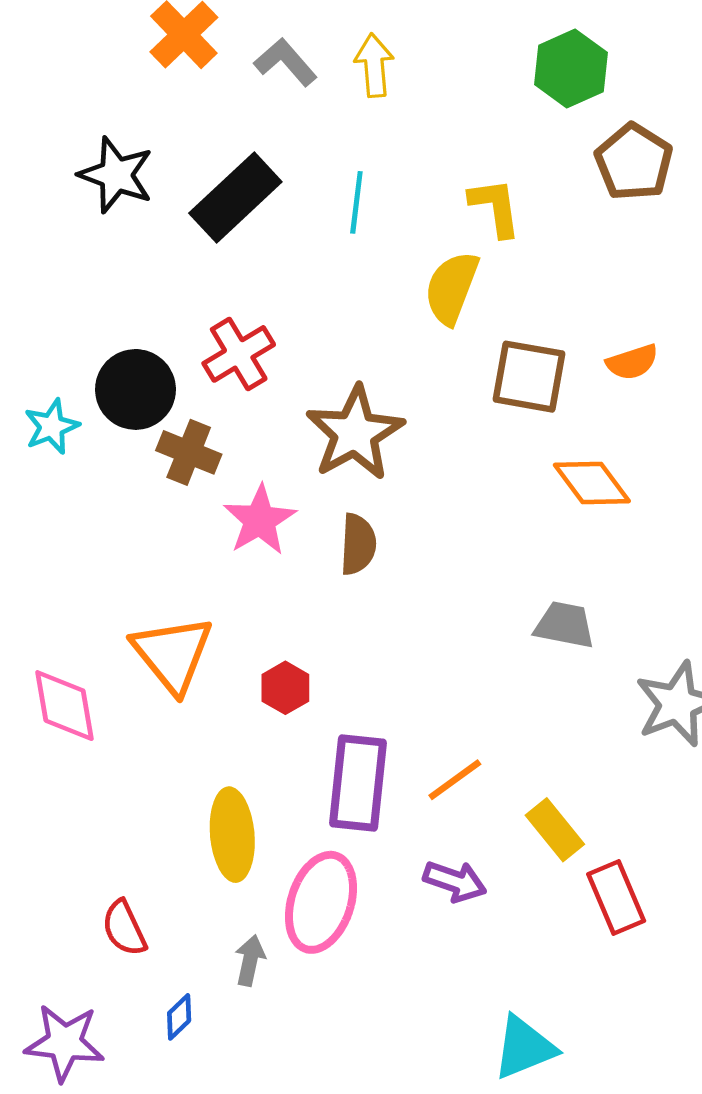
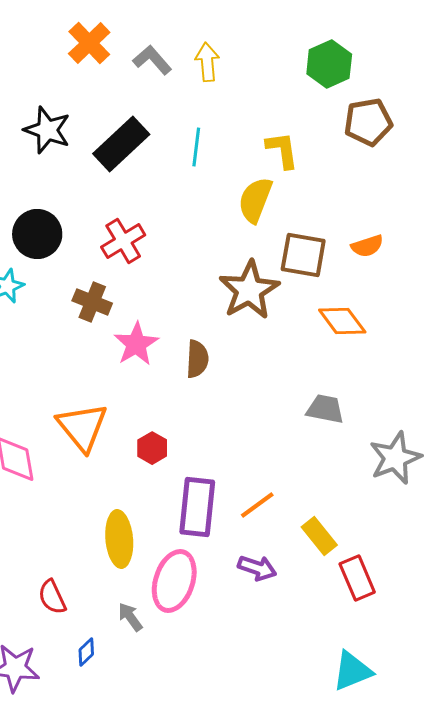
brown pentagon: (634, 162) -> (368, 122), turned 30
black circle: (135, 389) -> (37, 234), moved
brown star: (355, 433) -> (249, 290), moved
gray arrow: (250, 960) -> (130, 617), turned -48
cyan triangle: (524, 1047) -> (352, 671), moved

